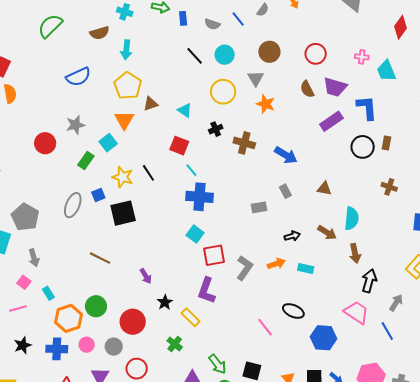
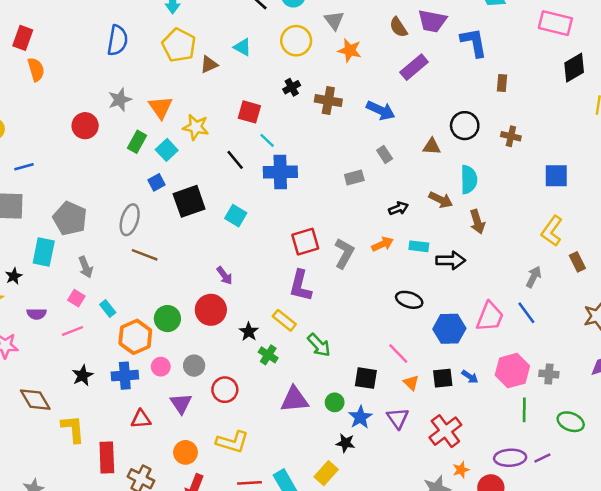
blue semicircle: (78, 77) -> (117, 40), turned -50
cyan triangle: (185, 110) -> (242, 47), moved
orange triangle: (124, 120) -> (161, 107), moved
purple rectangle: (331, 121) -> (414, 67), moved
cyan square: (108, 143) -> (167, 150), moved
black circle: (363, 147) -> (465, 126), moved
black line: (148, 173) -> (235, 160), moved
yellow star: (123, 177) -> (196, 127), moved
gray ellipse: (73, 205) -> (130, 220), moved
cyan square: (195, 234) -> (236, 216), moved
brown line: (100, 258) -> (145, 255), moved
black arrow: (369, 281) -> (451, 260), moved, turned 80
black star: (165, 302) -> (249, 332), moved
pink trapezoid: (356, 312) -> (490, 317), moved, turned 84
red circle: (133, 322) -> (211, 310), moved
pink line: (265, 327) -> (398, 354), moved
green arrow: (218, 364) -> (319, 345), moved

